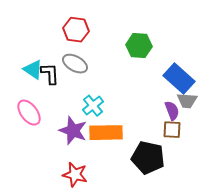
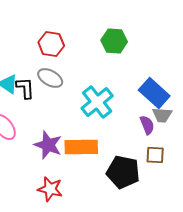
green hexagon: (139, 46) -> (114, 41), moved
cyan cross: (93, 106) -> (97, 102), moved, size x1.5
brown square: (172, 130) -> (155, 155), moved

